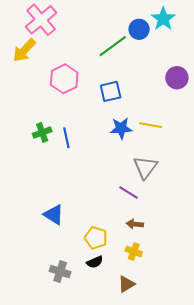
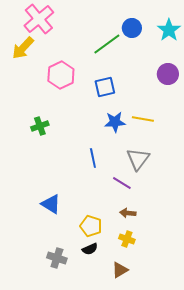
cyan star: (163, 19) -> (169, 30), moved
blue line: (66, 138) -> (93, 158), moved

